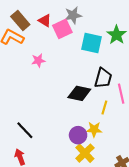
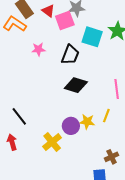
black trapezoid: (103, 78) -> (70, 55), moved
yellow line: (104, 108) -> (106, 116), moved
yellow cross: (85, 153) -> (52, 142), moved

